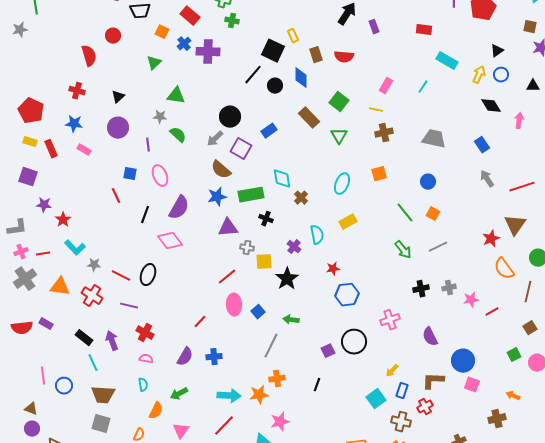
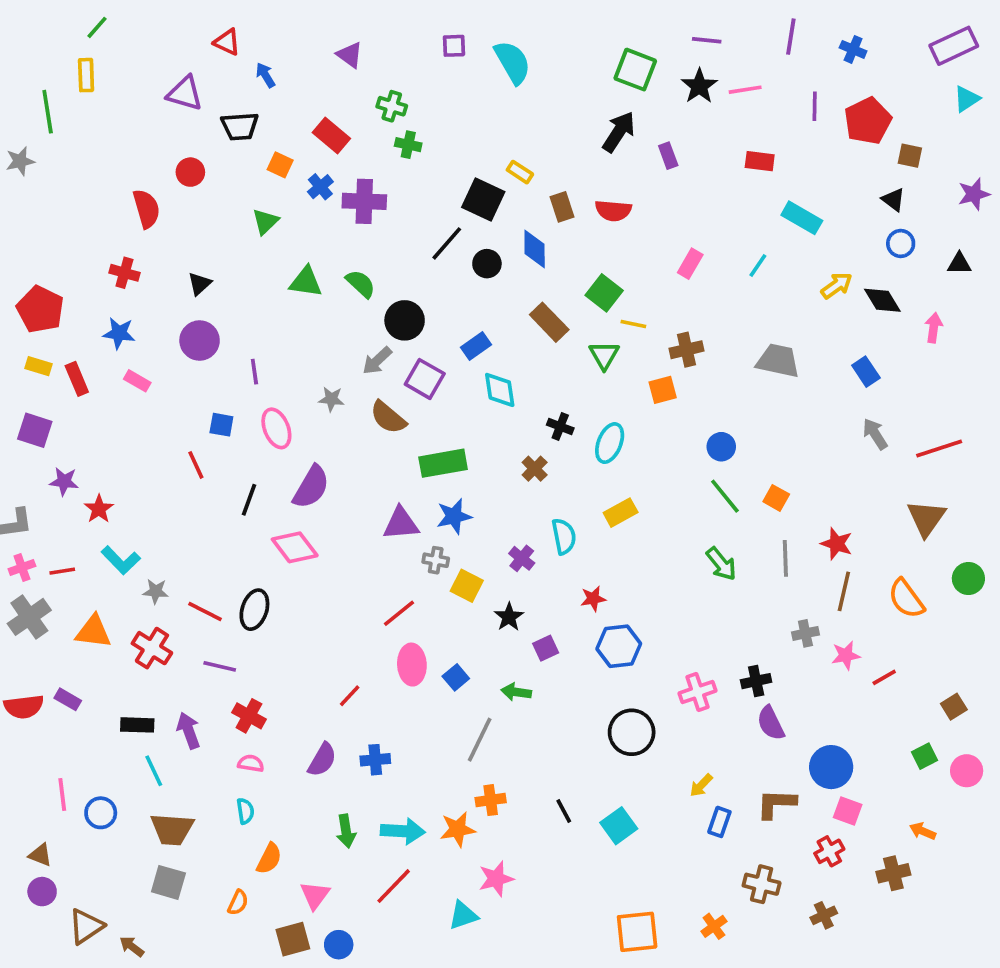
brown square: (530, 27) -> (910, 156), moved
yellow rectangle: (293, 36) -> (520, 172), turned -32
black triangle: (497, 51) -> (893, 200), turned -48
yellow arrow: (479, 75) -> (837, 286), moved, turned 30
yellow line: (376, 110) -> (633, 324), moved
gray star: (160, 117) -> (331, 399), moved
green semicircle: (178, 135) -> (361, 284), moved
orange square: (379, 174) -> (663, 390), moved
cyan diamond: (282, 179) -> (500, 390), moved
blue circle: (428, 182) -> (721, 447), moved
blue star: (217, 197) -> (454, 516), moved
black cross: (266, 219) -> (560, 427), moved
red star: (491, 239) -> (837, 544), moved, turned -30
gray line: (438, 247) -> (785, 558), turned -66
yellow square: (264, 262) -> (467, 586), turned 30
black star: (287, 279) -> (509, 617), size x0.7
black cross: (421, 289) -> (756, 681), moved
brown line: (528, 292) -> (844, 591), moved
black rectangle: (84, 338) -> (137, 725), turned -36
purple square: (328, 351) -> (546, 648), moved
black line: (317, 385) -> (564, 811), turned -48
green arrow: (179, 394) -> (346, 831), moved, turned -72
cyan square: (376, 399) -> (619, 826), moved
red cross: (425, 407) -> (829, 851), moved
brown cross: (401, 422) -> (762, 884), moved

